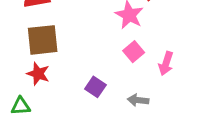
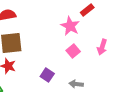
pink arrow: (166, 63) -> (102, 47), moved

